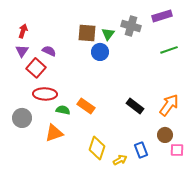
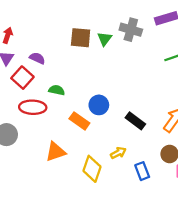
blue circle: (100, 52) -> (99, 105), moved
green semicircle: (63, 110) -> (57, 90), moved
orange triangle: (54, 133) -> (56, 152), moved
yellow arrow: (120, 160) -> (118, 153), moved

